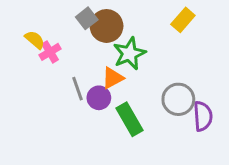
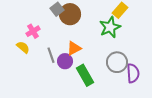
yellow semicircle: (35, 40) -> (23, 47), moved
green star: (129, 53) -> (110, 27), moved

